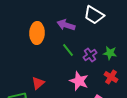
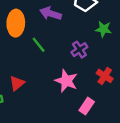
green line: (68, 50) -> (39, 45), moved
green star: (110, 53) -> (103, 29), moved

